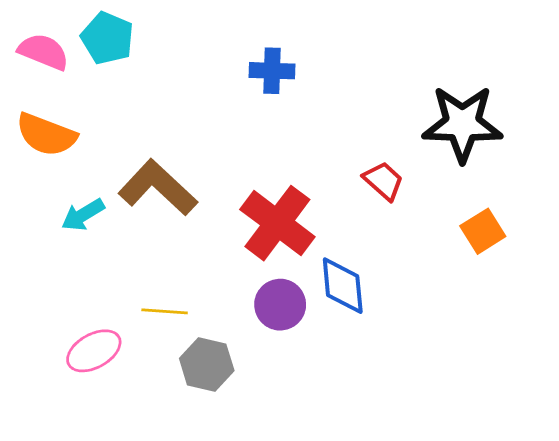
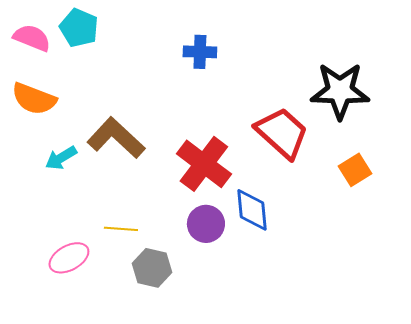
red trapezoid: (383, 181) -> (282, 133), size x1.8

